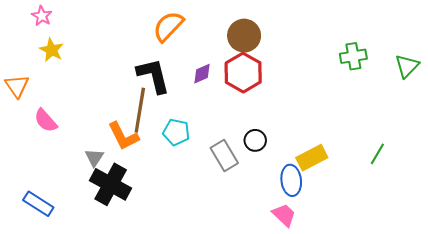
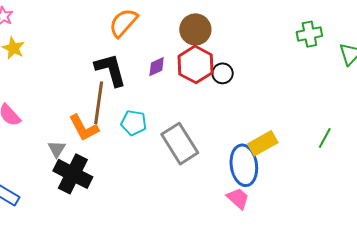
green cross: (353, 56) -> (309, 34), moved
black circle: (255, 140) -> (223, 73), moved
gray rectangle: (224, 155) -> (180, 144), size x1.4
blue ellipse: (291, 180) -> (244, 165), size x1.4

